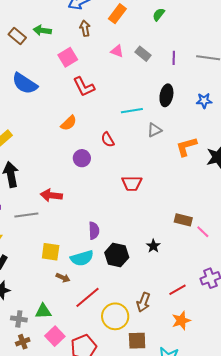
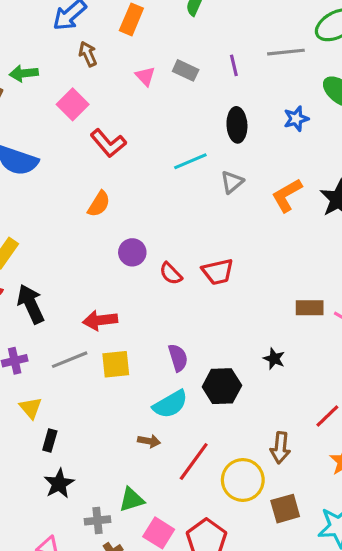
pink triangle: (117, 51) -> (145, 76), turned 40
red semicircle: (108, 140) -> (171, 273), moved
yellow square: (51, 252) -> (116, 364), moved

